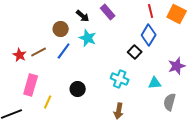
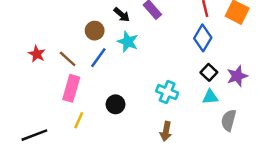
brown line: (39, 52) -> (68, 59), turned 70
black square: (135, 52) -> (209, 72), moved
red star: (20, 55) -> (37, 54), moved
pink rectangle: (31, 85) -> (71, 88), moved

